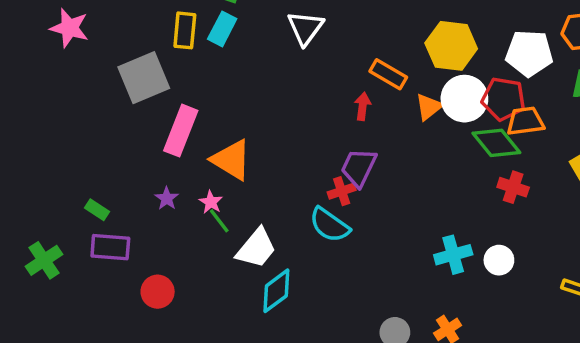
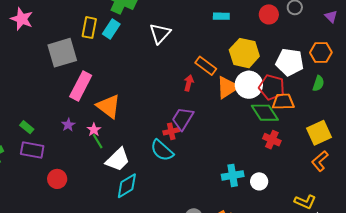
orange triangle: (429, 107) -> (227, 87), size x1.4

